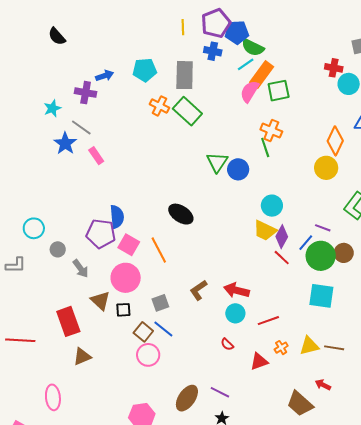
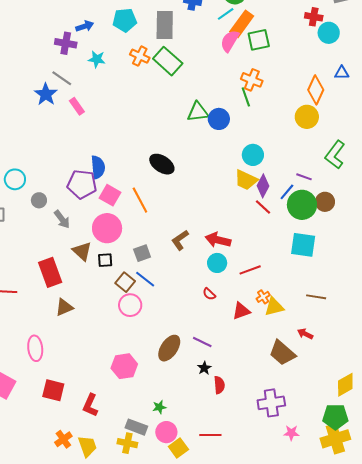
cyan star: (52, 108) -> (97, 59), moved, turned 30
green triangle: (217, 162) -> (198, 112), turned 50
yellow triangle: (309, 346) -> (274, 307), moved

